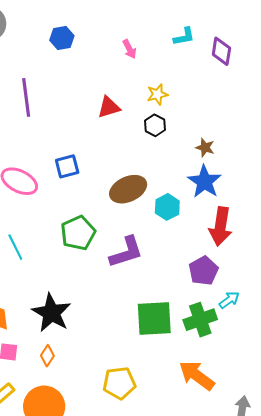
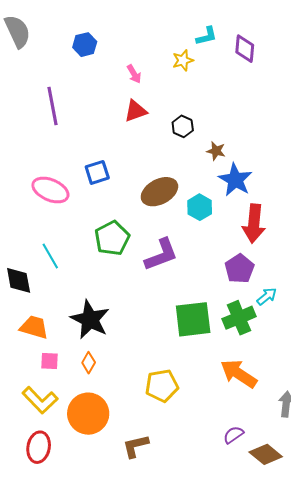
pink arrow: (129, 49) -> (134, 74), moved
yellow star: (157, 94) -> (183, 60), moved
brown star: (205, 148) -> (216, 151), moved

